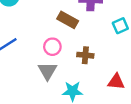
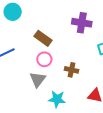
brown rectangle: (68, 20) -> (43, 38), moved

